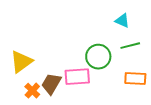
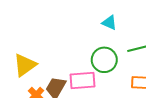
cyan triangle: (122, 21) -> (109, 23), moved

